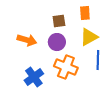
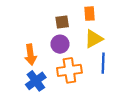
orange arrow: (27, 40) -> (31, 55), moved, turned 66
orange cross: (66, 67) -> (69, 70), turned -30

